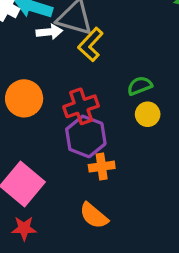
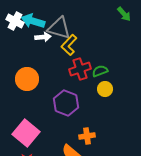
red cross: (81, 106) -> (80, 69), moved
orange cross: (102, 167) -> (87, 136), moved

